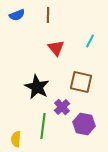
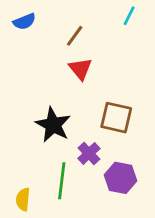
brown line: (48, 15) -> (75, 36), moved, turned 35
cyan line: (90, 41) -> (129, 16), moved

